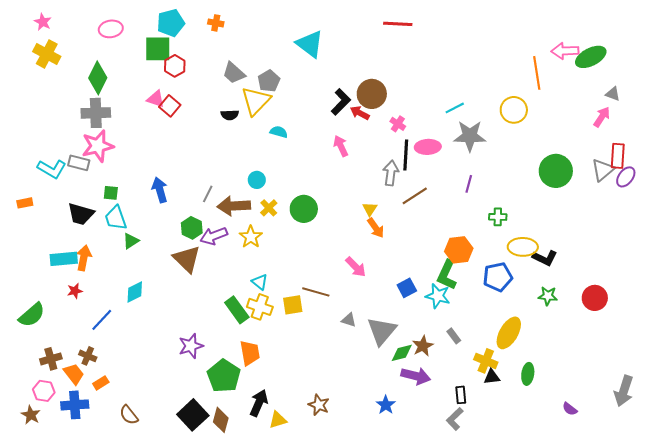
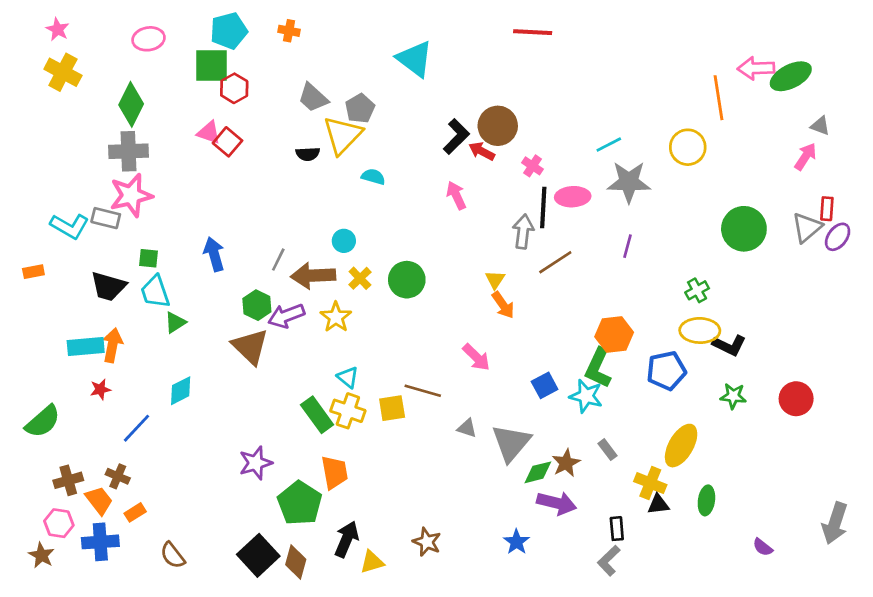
red rectangle: (618, 156) -> (827, 209), size x0.7
green cross: (498, 217) -> (697, 290), moved, turned -30

